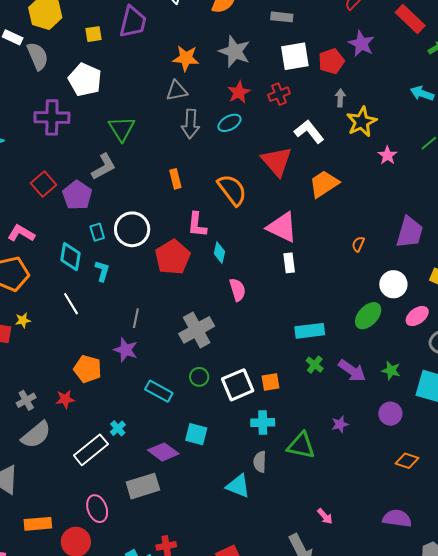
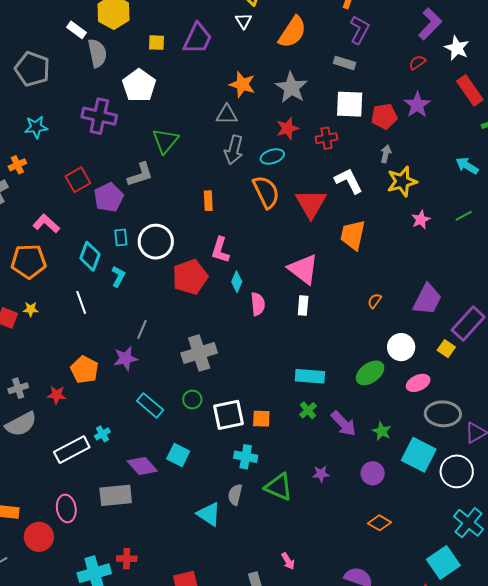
orange trapezoid: (324, 184) -> (353, 235), turned -56
orange semicircle: (232, 190) -> (266, 192), moved
pink semicircle: (237, 290) -> (258, 304), moved
purple star: (126, 350) -> (126, 358), turned 30

